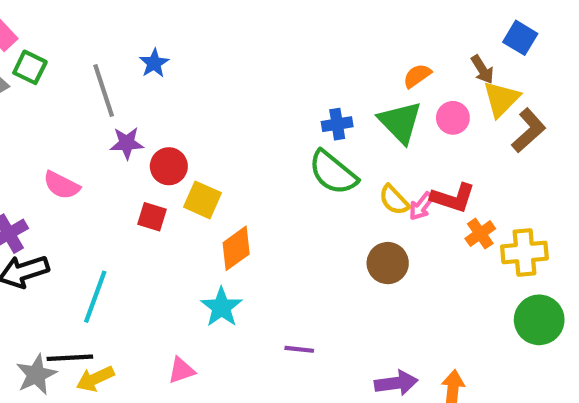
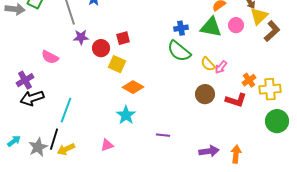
green triangle: (400, 122) -> (211, 27), turned -35
red L-shape: (453, 198) -> (236, 100), moved
red square: (152, 217) -> (123, 38), moved, turned -32
orange diamond: (236, 248) -> (133, 87), turned 65
black line: (70, 358) -> (54, 139), turned -70

